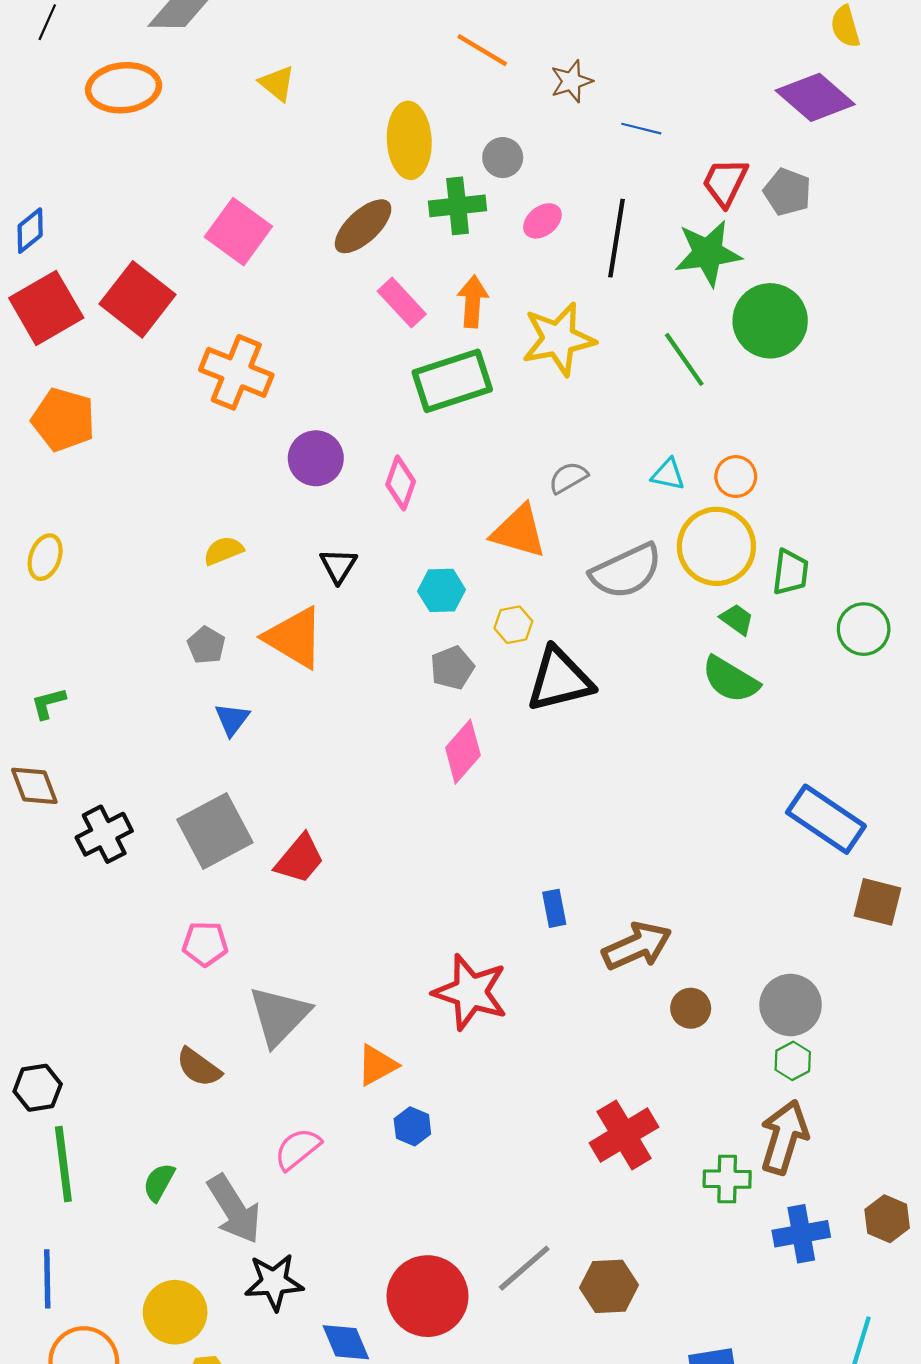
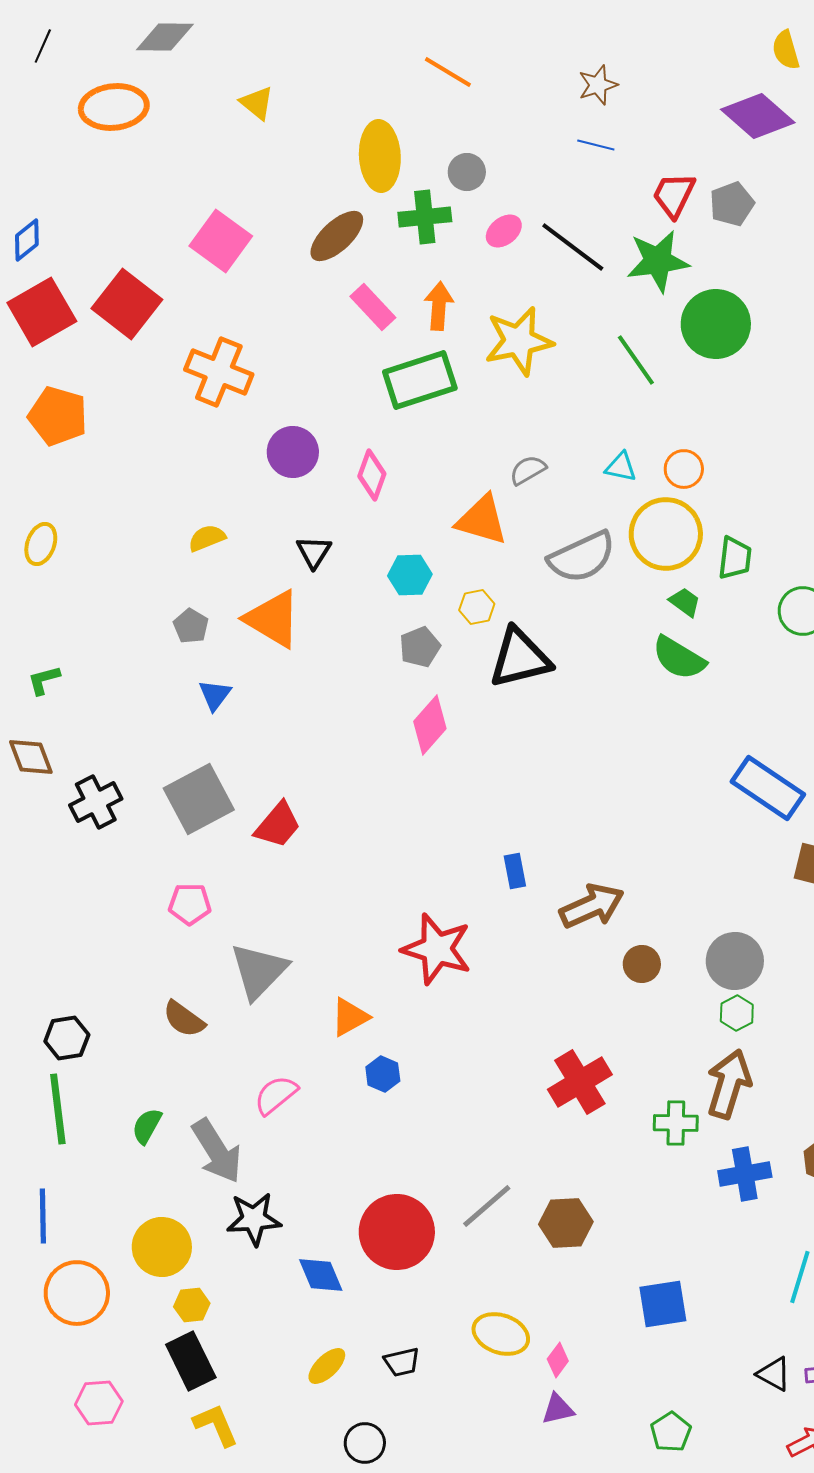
brown star: (571, 81) -> (598, 85), moved
gray pentagon: (787, 192) -> (732, 204), turned 30
black line: (617, 238) -> (573, 247), turned -62
black hexagon: (38, 1088) -> (67, 1038), moved

